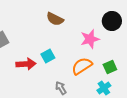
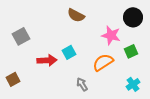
pink star: (90, 39) -> (111, 35), turned 30
green square: (110, 67) -> (131, 51), moved
cyan cross: (104, 88) -> (133, 84), moved

